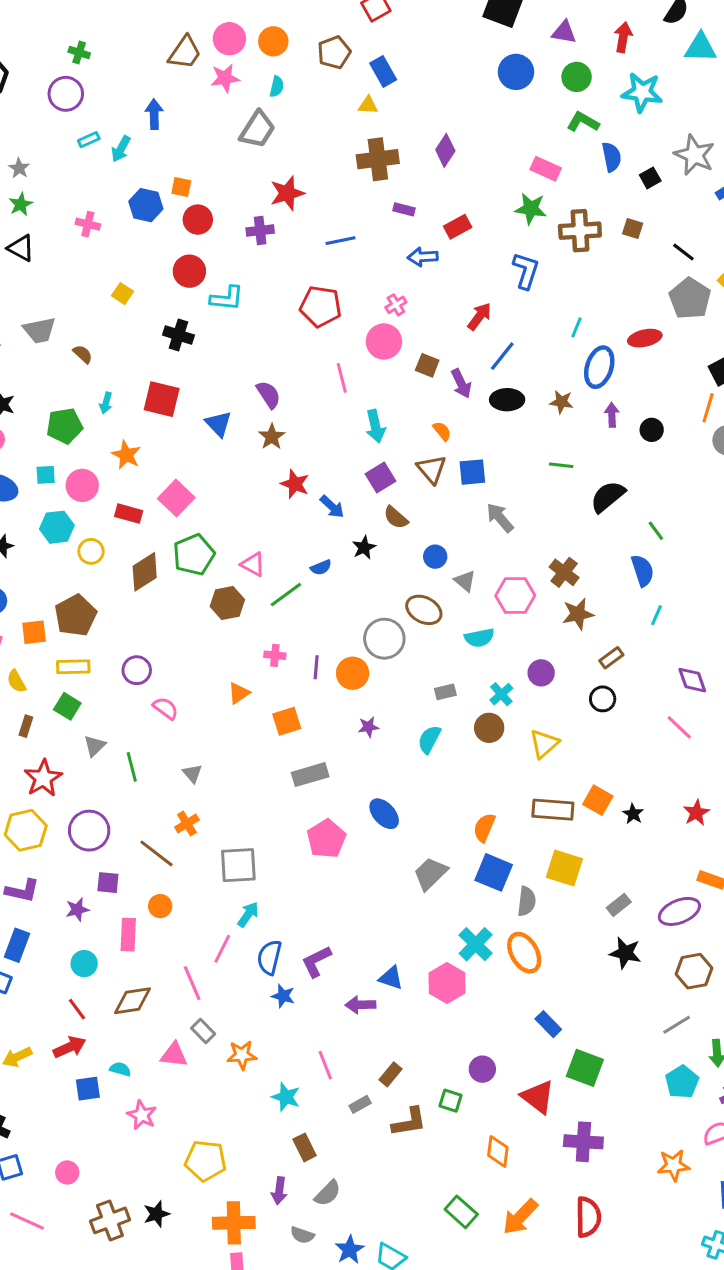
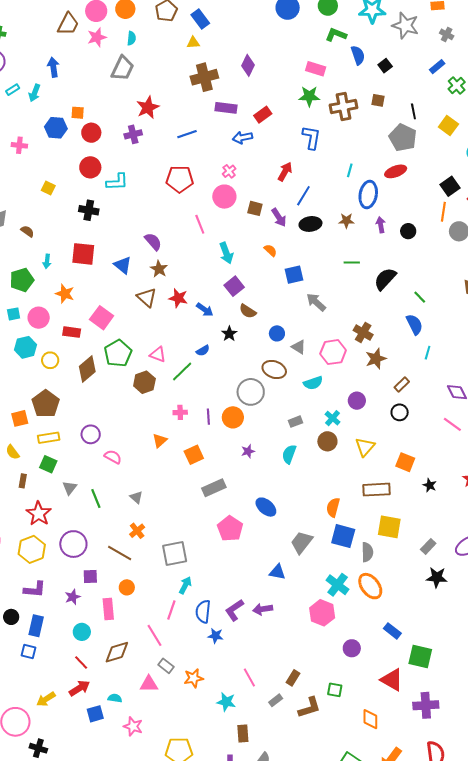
gray star: (694, 155) -> (405, 25), moved
purple rectangle: (404, 209) -> (226, 108), size x1.5
black line: (683, 252) -> (413, 111), turned 49
gray pentagon: (690, 298) -> (403, 138), moved
brown triangle: (432, 469) -> (147, 298), moved
orange square: (598, 800) -> (405, 462), moved
blue triangle: (391, 978) -> (277, 572), moved
purple arrow: (360, 1005) -> (263, 609), moved
purple circle: (482, 1069) -> (352, 648), moved
brown rectangle: (305, 1147) -> (243, 733), turned 30

